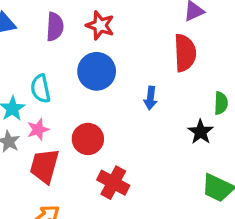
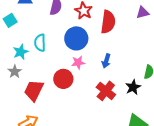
red semicircle: (185, 53) -> (108, 22), moved
pink star: (38, 130) -> (78, 63), moved
red cross: (113, 183) -> (106, 91), moved

